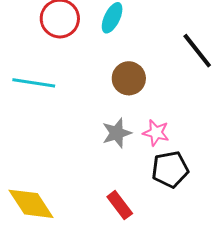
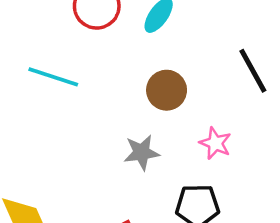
pink star: (156, 133) -> (215, 143), moved

